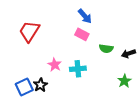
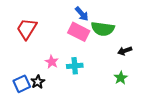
pink rectangle: (82, 34) -> (79, 32), size x1.5
green semicircle: (106, 49) -> (103, 29), moved, size x1.6

